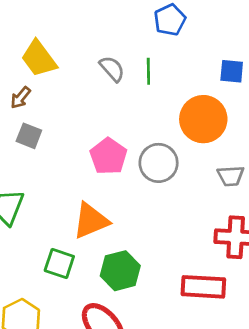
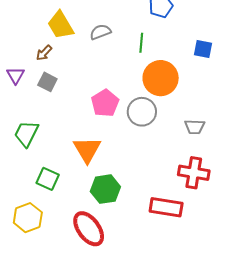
gray semicircle: (112, 69) -> (100, 32), moved, turned -75
orange circle: (203, 119) -> (161, 78), moved
orange triangle: (91, 221) -> (87, 150), turned -44
green square: (59, 263) -> (48, 179), moved

